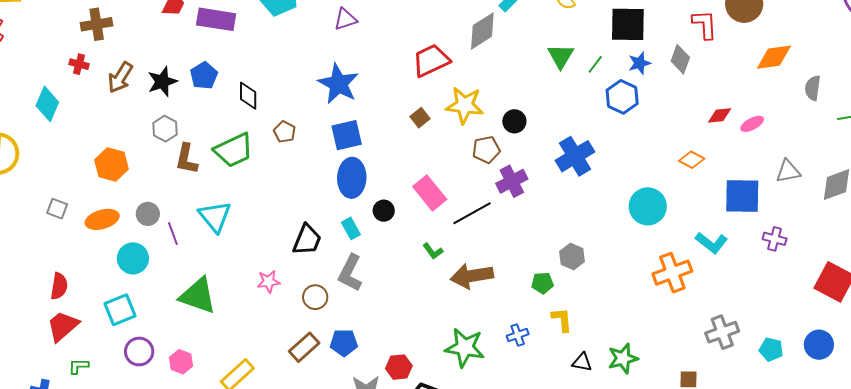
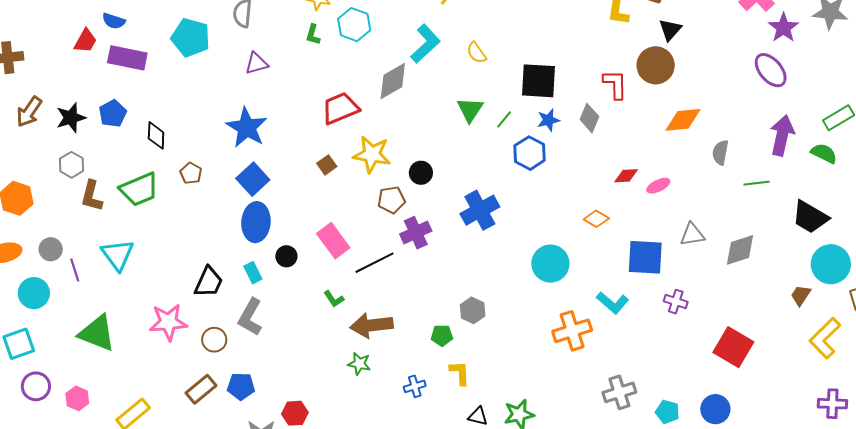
blue square: (347, 135) -> (253, 179), turned -32
pink star: (269, 282) -> (168, 322), size x1.6
green star: (465, 348) -> (359, 364), moved, size x0.6

